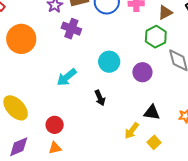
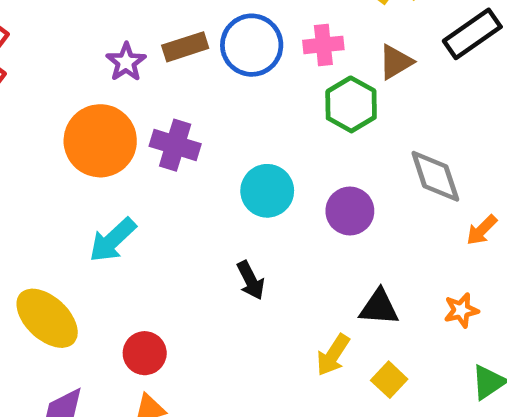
purple cross: (71, 29) -> (175, 145), moved
green hexagon: (156, 37) -> (351, 104), moved
orange circle: (21, 39) -> (100, 141), moved
cyan arrow: (67, 77) -> (113, 240), moved

